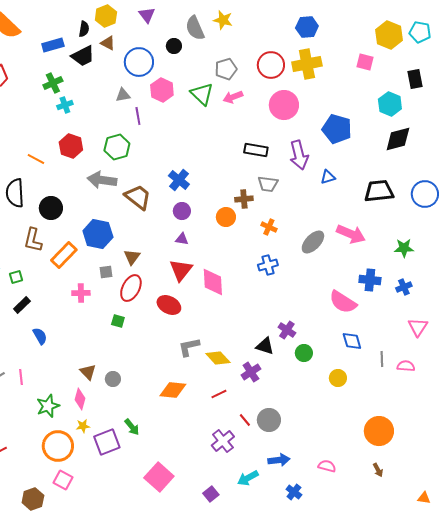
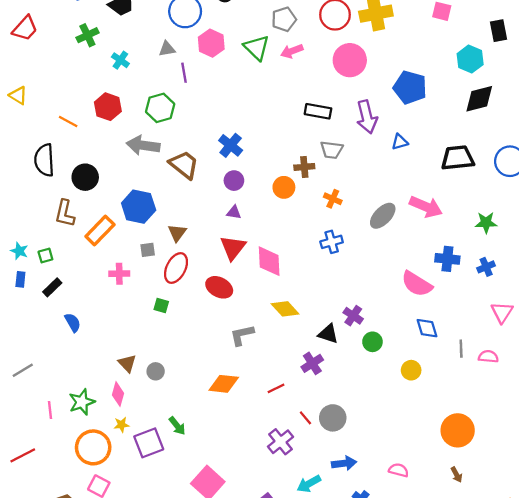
cyan cross: (65, 105) -> (120, 60), moved, turned -35
yellow diamond: (218, 358) -> (285, 309), moved
pink line: (21, 377) -> (50, 410), moved

